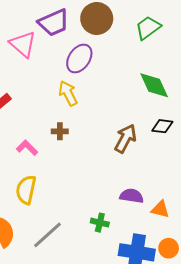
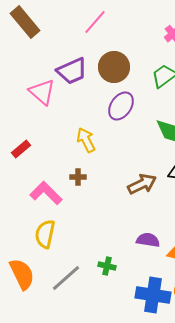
purple ellipse: (79, 58) -> (121, 106), moved
brown arrow: (125, 138) -> (142, 184), turned 36
pink L-shape: (27, 148) -> (46, 193), size x1.5
green cross: (100, 223) -> (107, 266), moved

